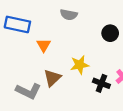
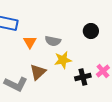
gray semicircle: (69, 15) -> (53, 41), moved
black cross: (101, 83) -> (83, 77), turned -35

